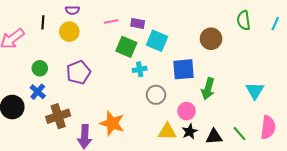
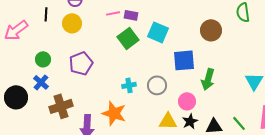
purple rectangle: (138, 23) -> (131, 15), moved
green square: (126, 47) -> (128, 38), turned 30
cyan cross: (140, 69) -> (129, 85), moved

